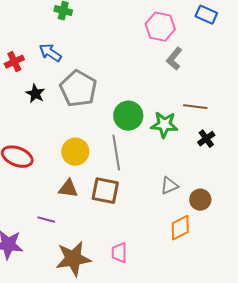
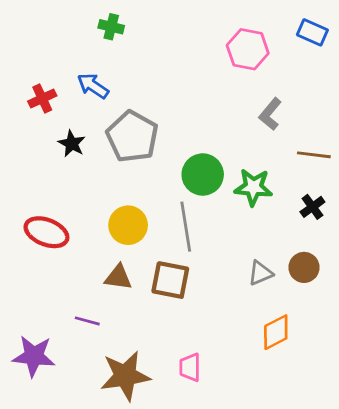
gray L-shape: (174, 59) -> (270, 114), moved
brown line: (195, 107) -> (314, 155), moved
brown circle: (200, 200) -> (304, 267), moved

